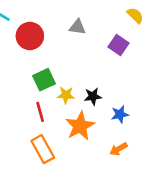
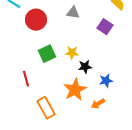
yellow star: (66, 95) -> (72, 53), moved
red line: (40, 112) -> (26, 79), moved
orange arrow: (119, 149) -> (98, 104), moved

